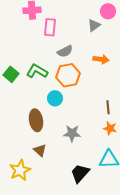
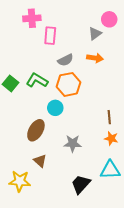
orange arrow: (101, 59) -> (95, 58), moved
brown ellipse: (36, 120) -> (36, 130), turned 40
yellow star: (20, 170) -> (20, 181), turned 30

